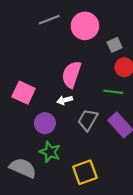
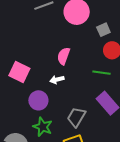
pink semicircle: (71, 74) -> (64, 56), size x0.7
gray trapezoid: (88, 120) -> (76, 117), moved

